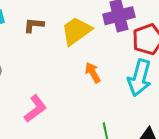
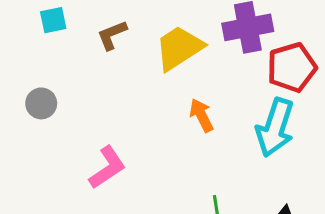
brown L-shape: (34, 25) -> (112, 35), turned -30

